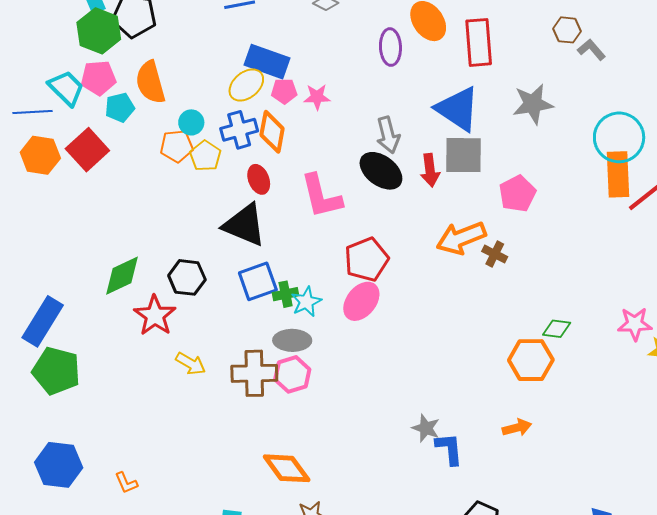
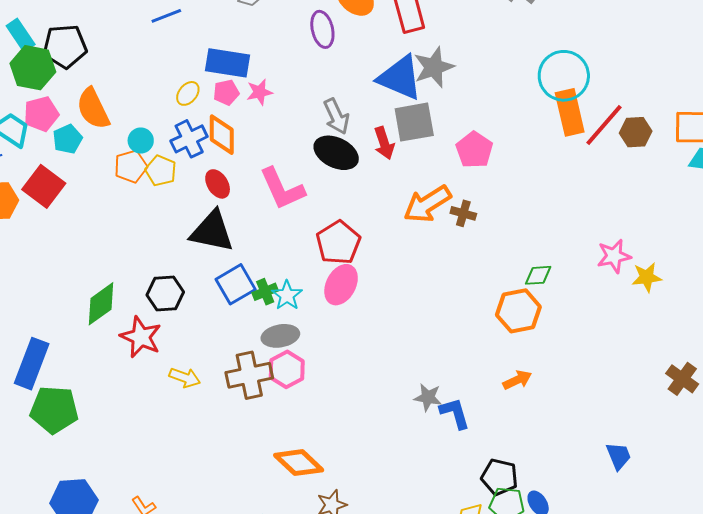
blue rectangle: (267, 62) -> (228, 63), moved
yellow ellipse: (246, 85) -> (188, 93), size x0.7
gray star: (533, 104) -> (434, 67), moved

